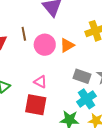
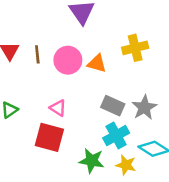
brown line: (24, 34) -> (37, 54), moved
orange triangle: (67, 45) -> (97, 63), turned 42

